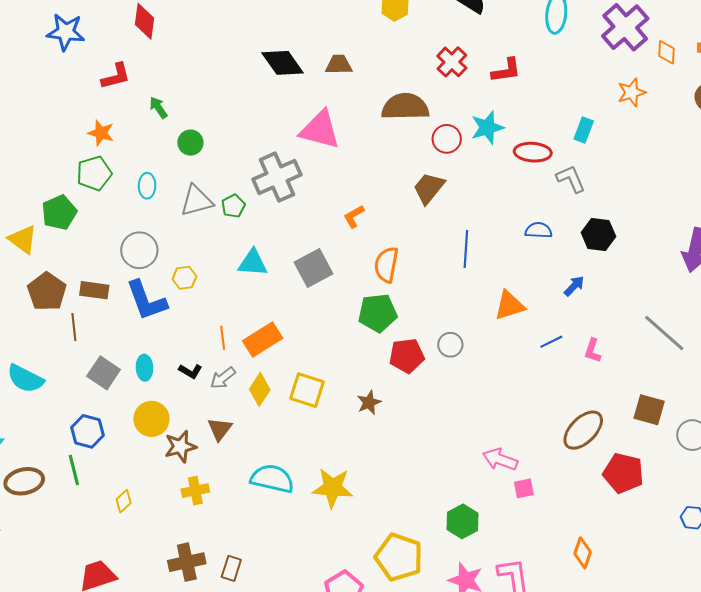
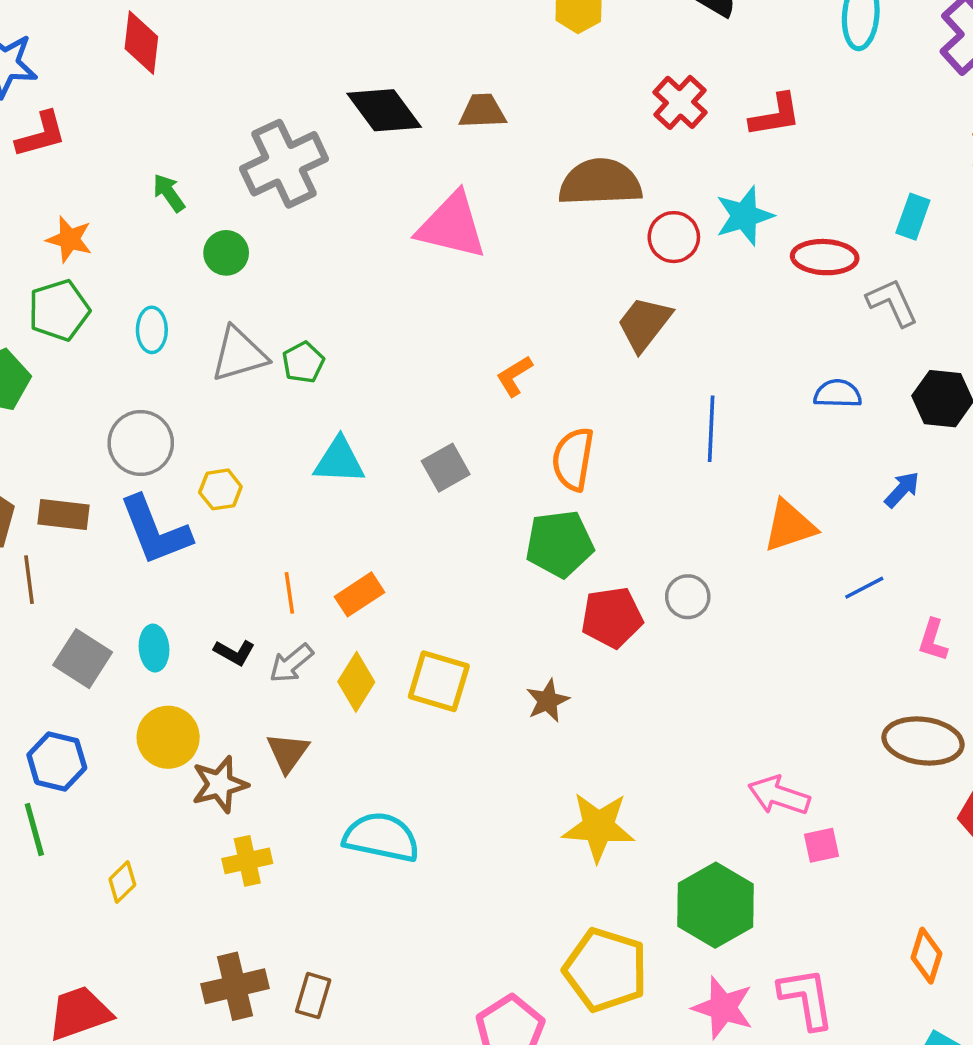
red L-shape: (116, 76) -> (41, 135), moved
gray cross: (277, 177) -> (284, 164), moved
gray square: (313, 268) -> (446, 468), size x0.7
orange rectangle: (263, 339) -> (359, 594), size x0.7
pink L-shape: (593, 351) -> (933, 640), moved
brown ellipse: (583, 430) -> (923, 741), turned 54
yellow star: (333, 488) -> (598, 827), moved
green hexagon: (463, 521) -> (715, 905), size x1.4

